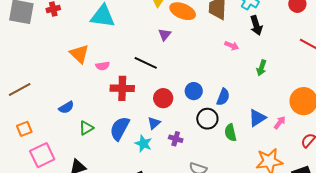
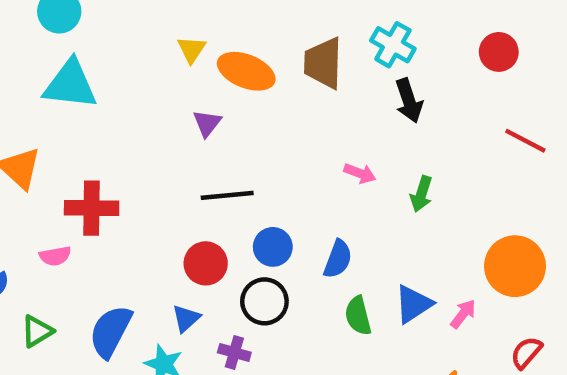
pink arrow: (232, 46) -> (360, 173), moved
black line: (146, 63) -> (227, 195), moved, turned -30
pink semicircle: (103, 66) -> (55, 256), moved
red cross: (122, 88) -> (92, 208), moved
black circle: (207, 119) -> (264, 301), moved
green semicircle: (230, 133) -> (358, 316), moved

